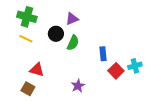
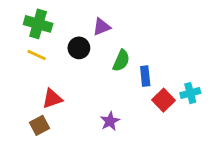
green semicircle: (73, 43) -> (121, 61), moved
red triangle: (37, 70) -> (52, 99), turned -35
brown square: (28, 89) -> (39, 125), turned 32

